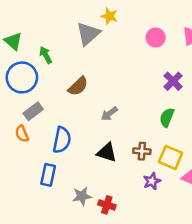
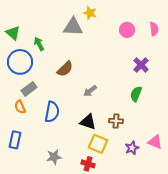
gray triangle: (88, 34) -> (73, 27), turned 45
yellow square: (171, 157) -> (98, 144), moved
blue rectangle: (48, 175) -> (15, 140), moved
purple star: (152, 181) -> (132, 148), moved
gray star: (82, 196) -> (54, 157), moved

